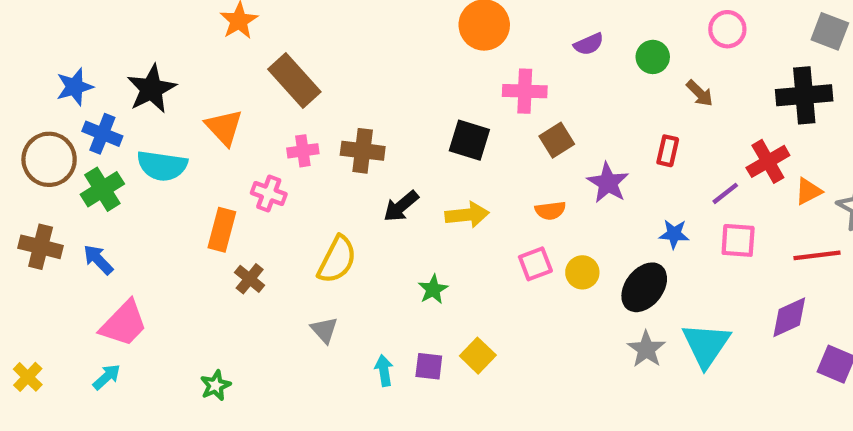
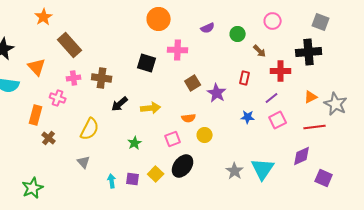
black square: (469, 140) -> (147, 63), moved
brown square: (557, 140) -> (193, 83), moved
red cross: (768, 161) -> (281, 71), moved, turned 30
orange semicircle: (550, 211) -> (189, 118), moved
pink square: (738, 240) -> (278, 120), turned -30
pink square: (535, 264) -> (173, 139), moved
black ellipse: (644, 287) -> (183, 166), moved
green star: (215, 385) -> (33, 188), size x1.5

